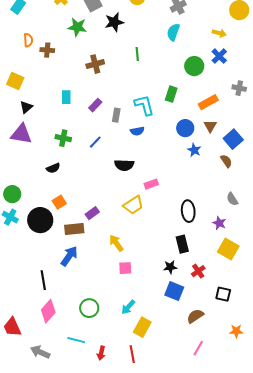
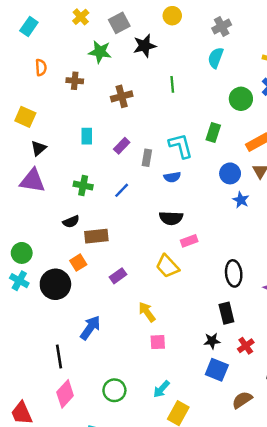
brown cross: (47, 50) -> (75, 81), moved
black semicircle: (124, 165) -> (171, 218), moved
yellow trapezoid: (133, 205) -> (167, 266), turned 80
brown rectangle: (74, 229) -> (96, 236), moved

